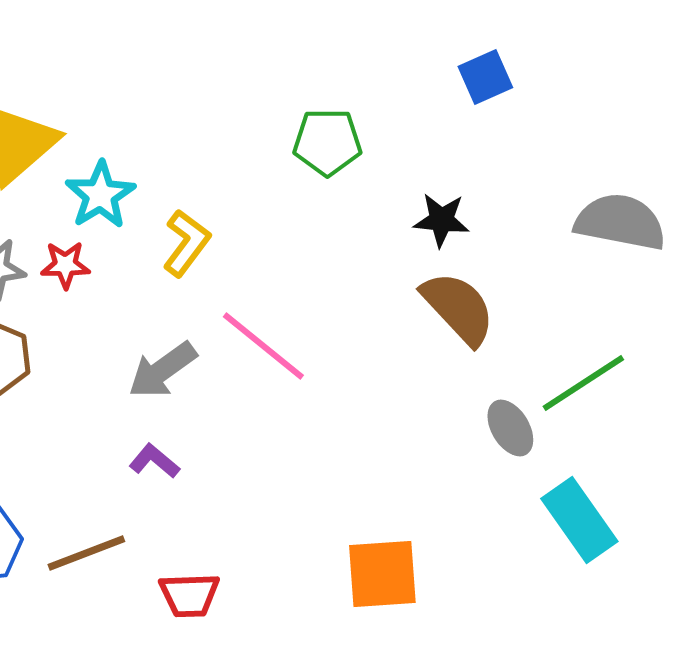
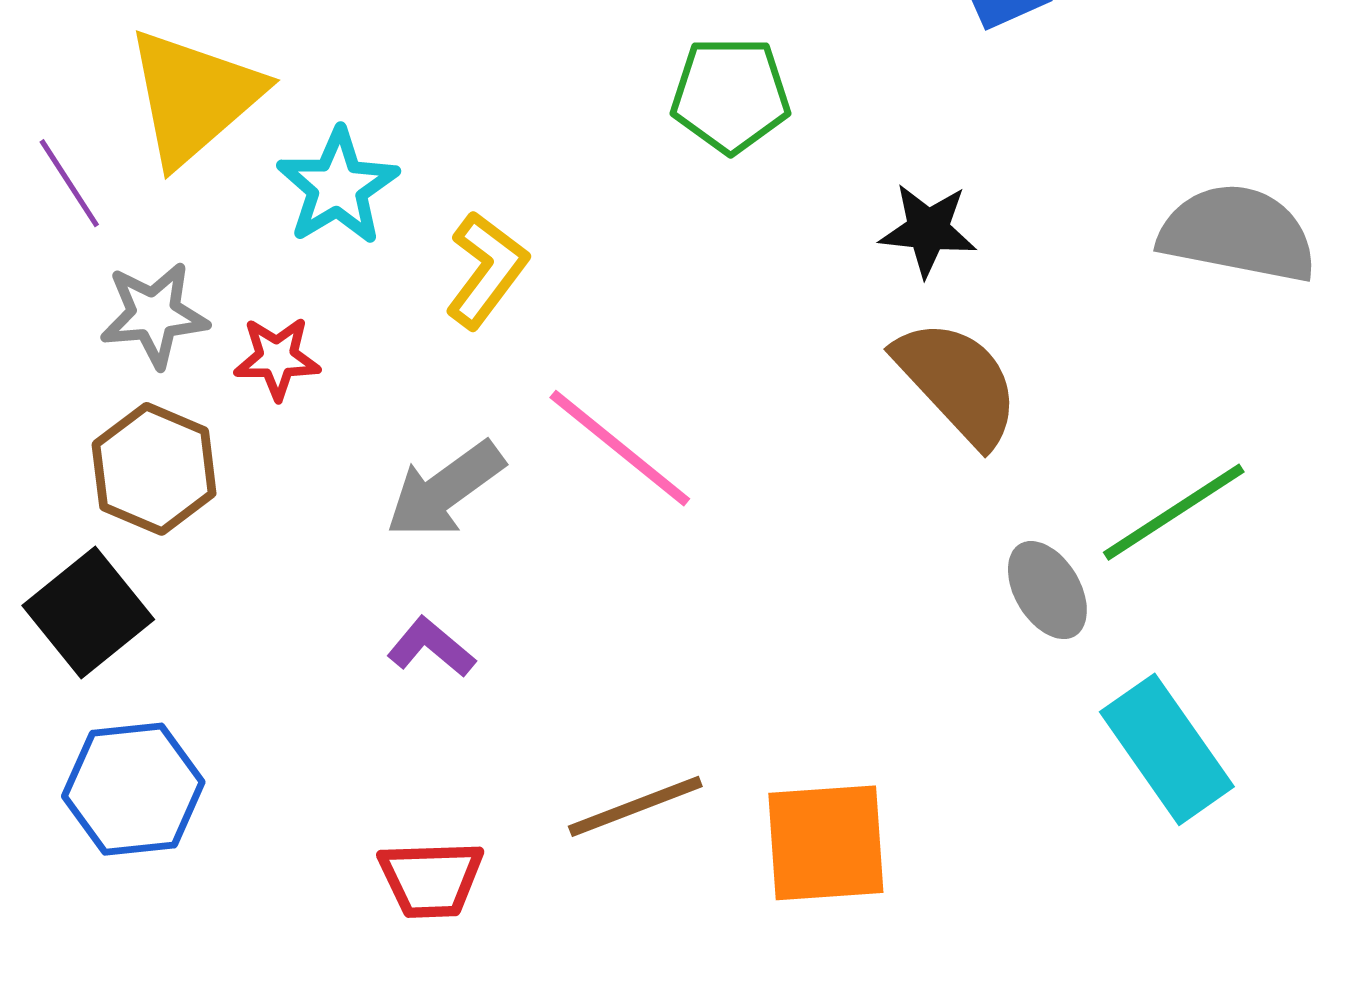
red star: (65, 265) -> (277, 358), moved
brown line: (86, 553) -> (635, 806), moved
red trapezoid: (189, 595) -> (431, 879), moved

